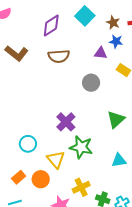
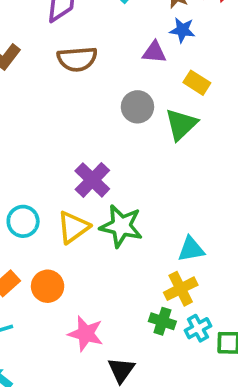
green triangle: (116, 119) -> (181, 124), moved
yellow triangle: (56, 159) -> (73, 227), moved, turned 36
yellow cross: (81, 187) -> (181, 289), moved

